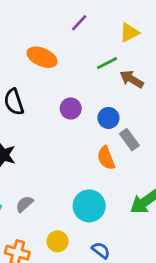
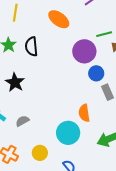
purple circle: (71, 109) -> (84, 51), moved, size x1.5
orange semicircle: (106, 158) -> (84, 113), moved

